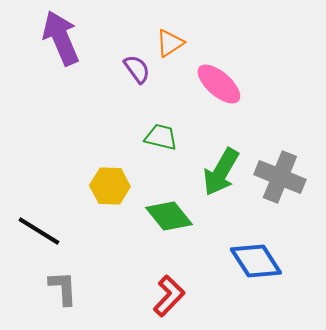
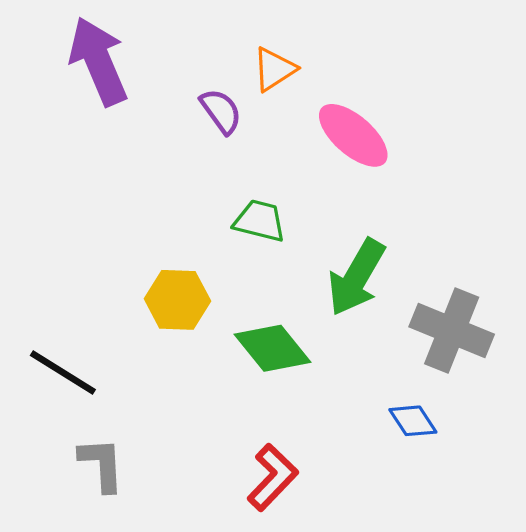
gray cross: (280, 177) -> (452, 331), moved
blue diamond: (256, 261) -> (413, 421), size x0.6

